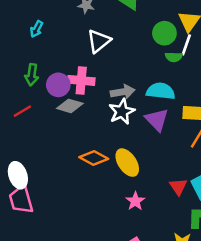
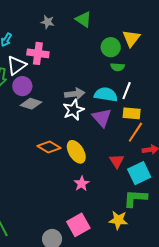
white triangle: (99, 41) -> (16, 65), moved
white line: (186, 45) -> (127, 91), moved
pink cross: (81, 80) -> (38, 53), moved
red triangle: (178, 187) -> (117, 161), moved

